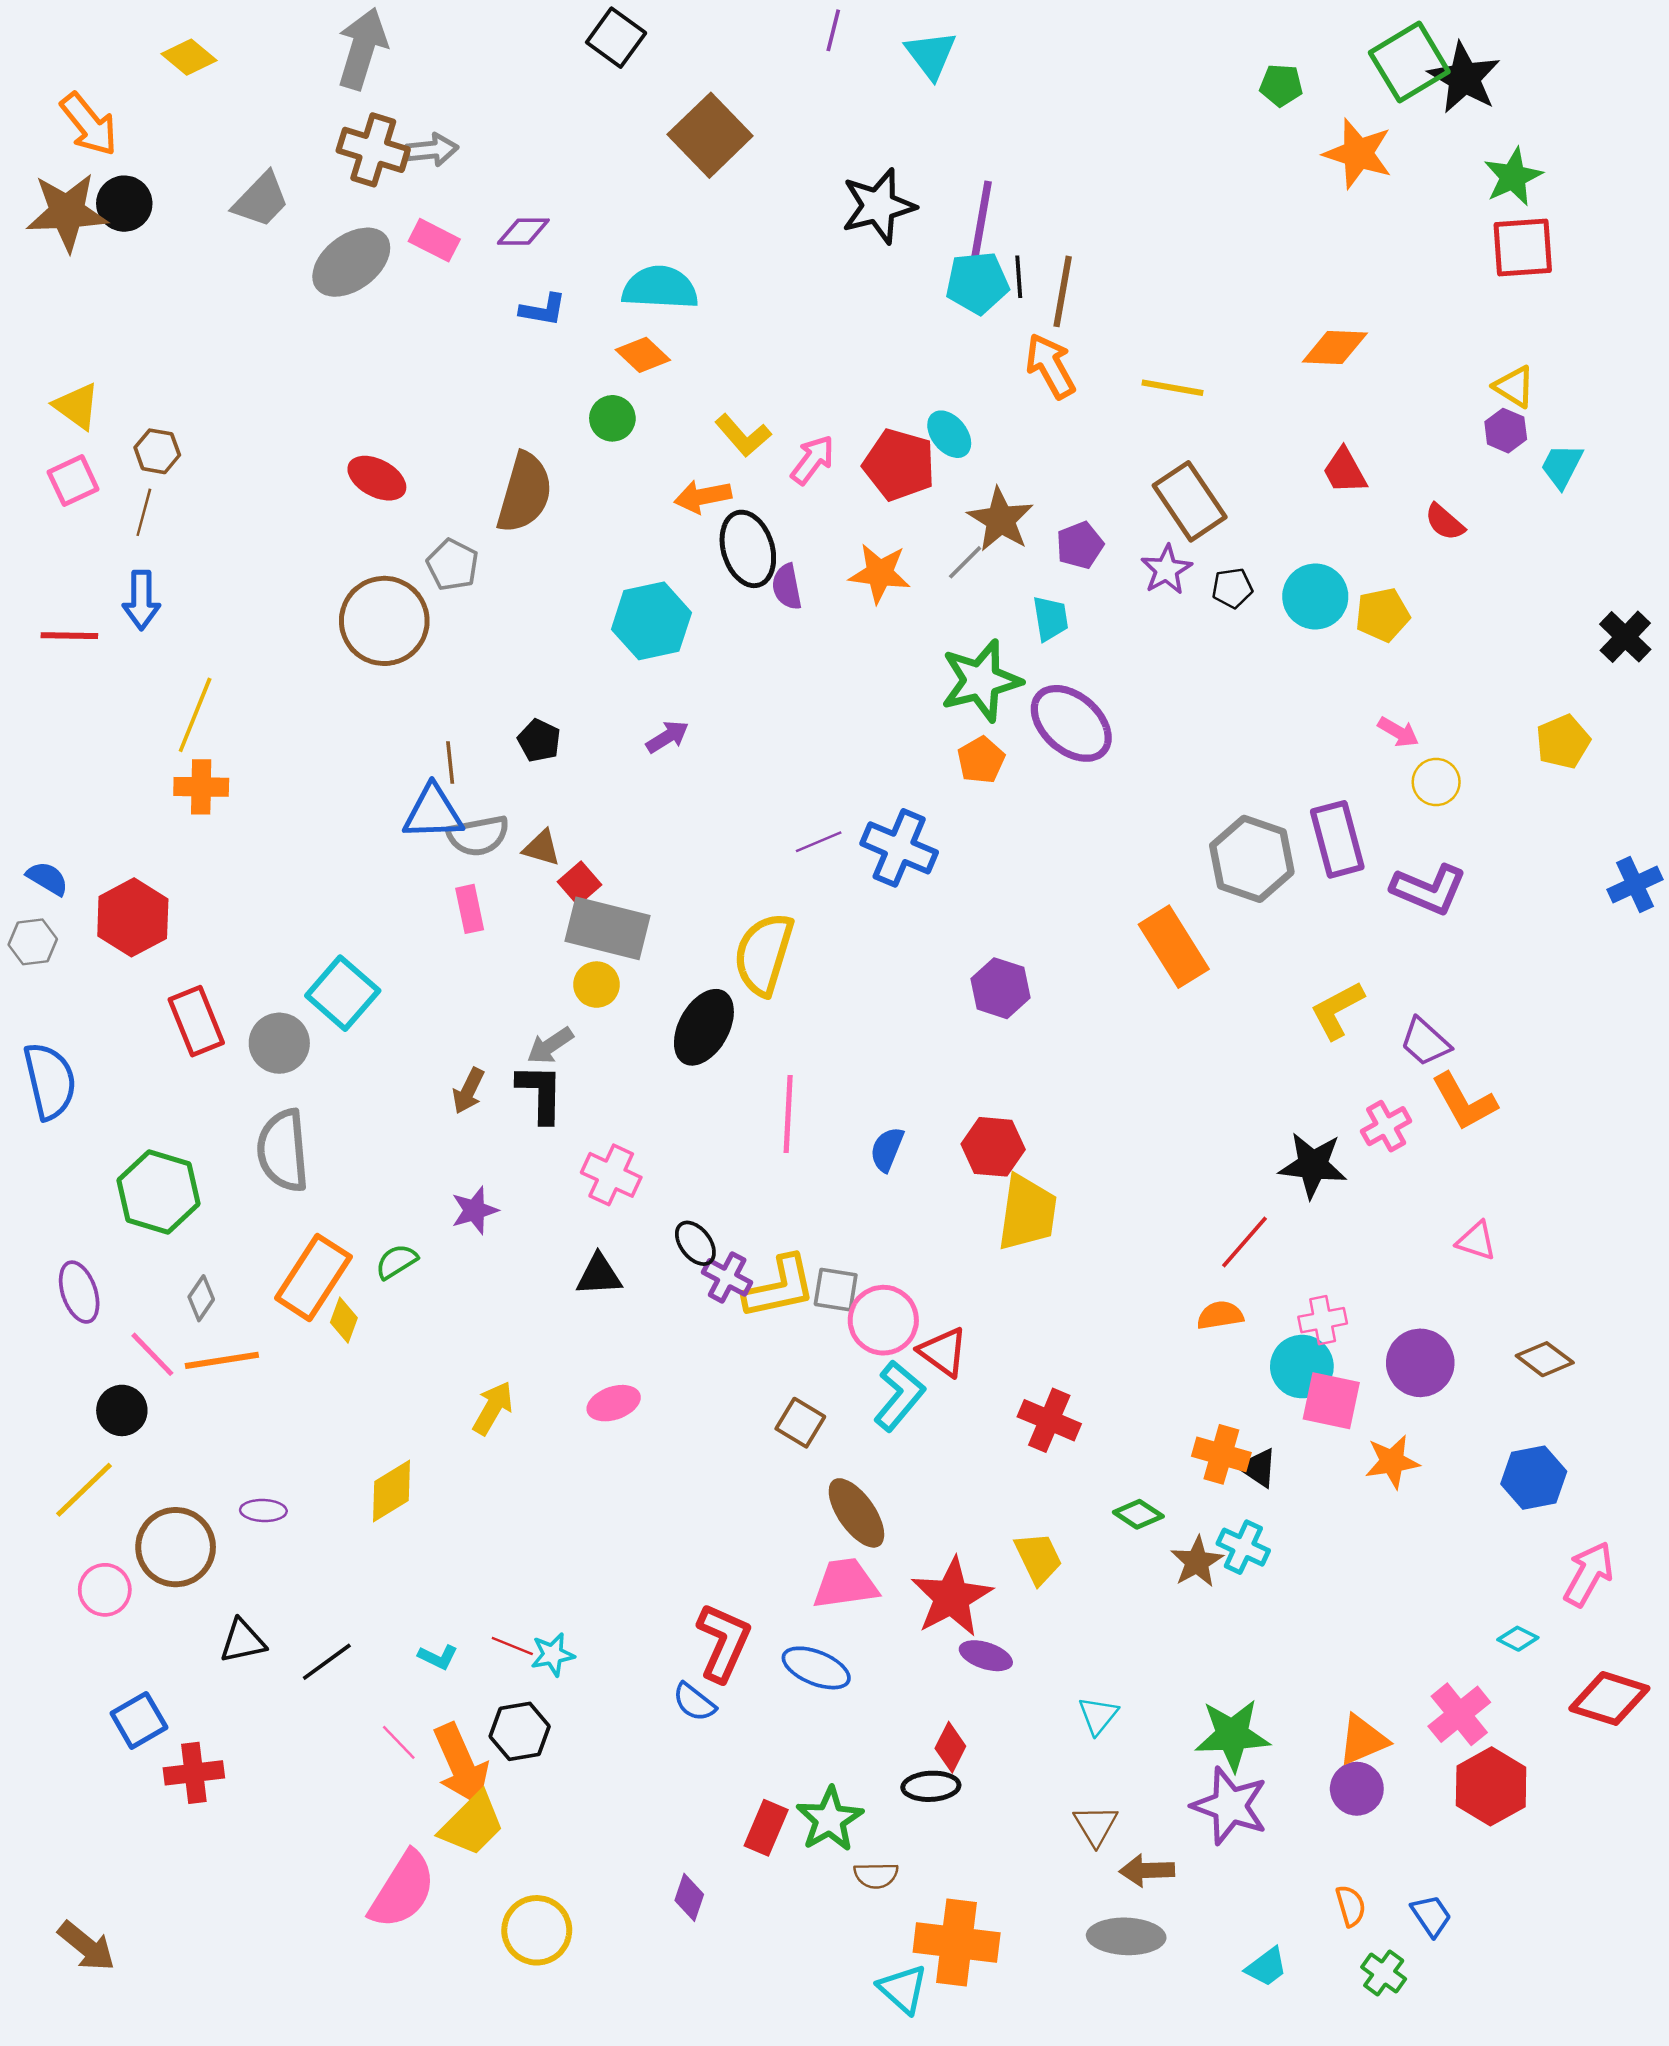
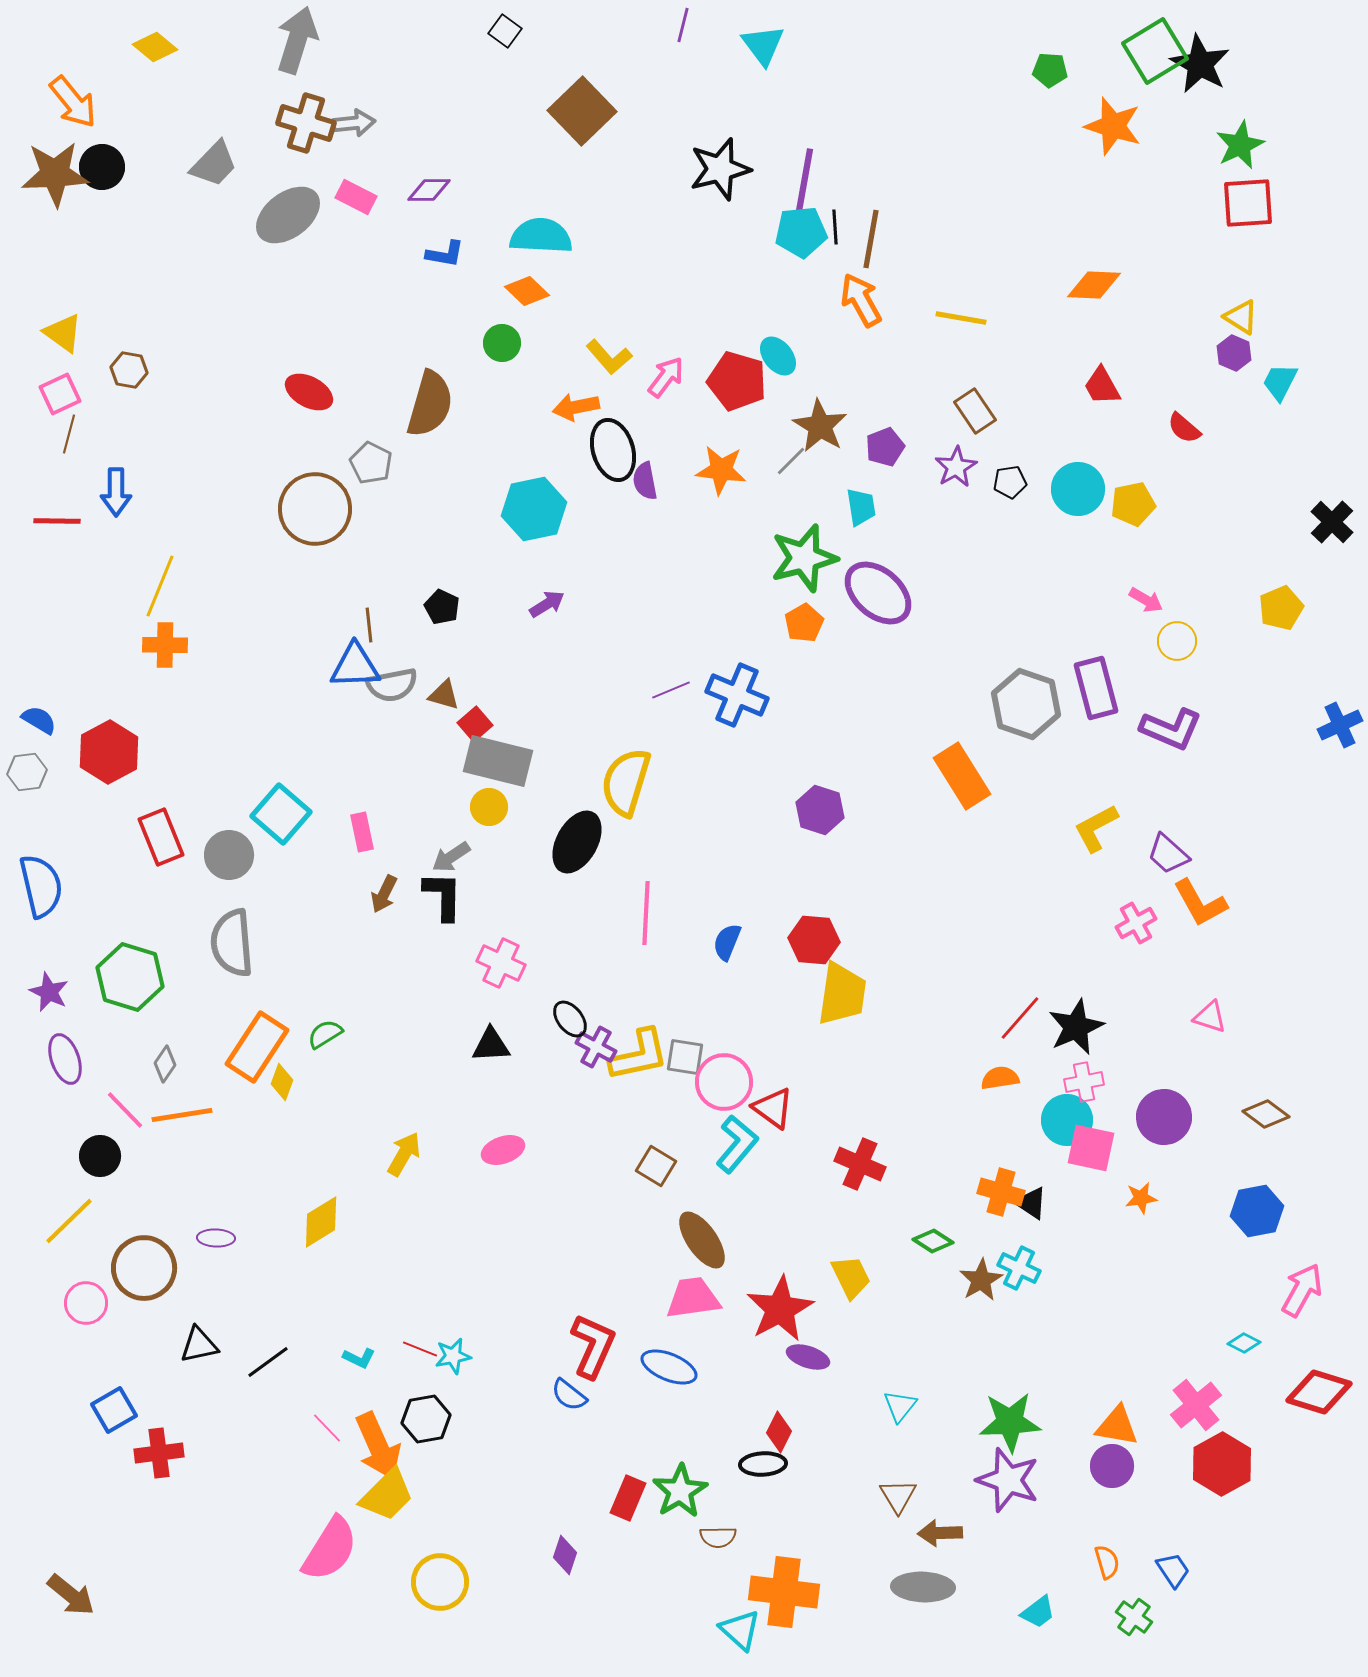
black square: (616, 38) -> (505, 31), size x0.7
brown rectangle: (1190, 501) -> (975, 411), size x0.7
brown line: (144, 512) -> (69, 434), moved
pink rectangle: (470, 909) -> (362, 832), moved
black star: (1313, 1165) -> (1076, 1027), moved, turned -30
purple star: (475, 1210) -> (49, 992), moved, turned -30
orange star: (1392, 1462) -> (1141, 1198), size x0.7
orange triangle: (1363, 1740) -> (1117, 1426), turned 33

